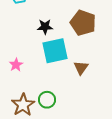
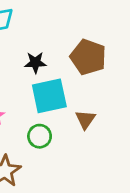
green circle: (47, 100) -> (40, 136), moved

